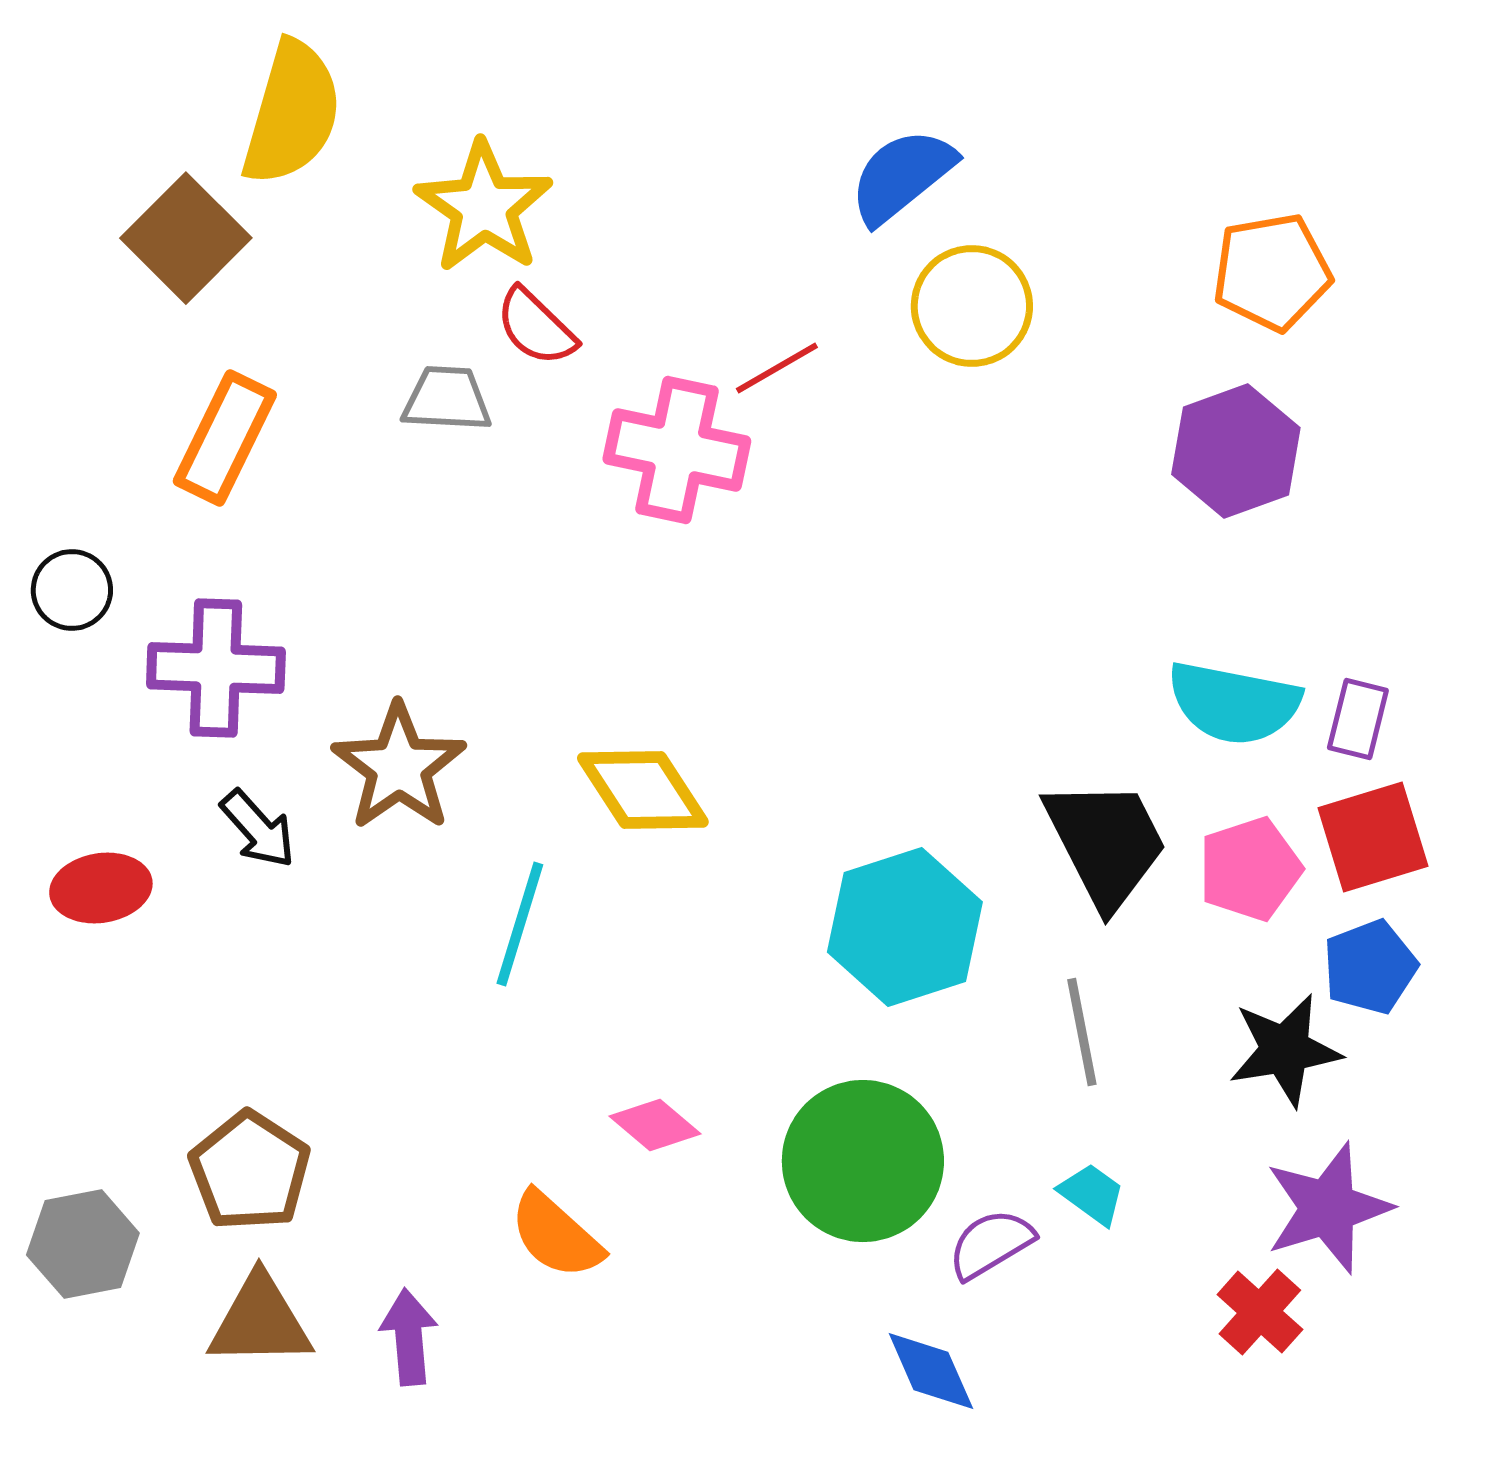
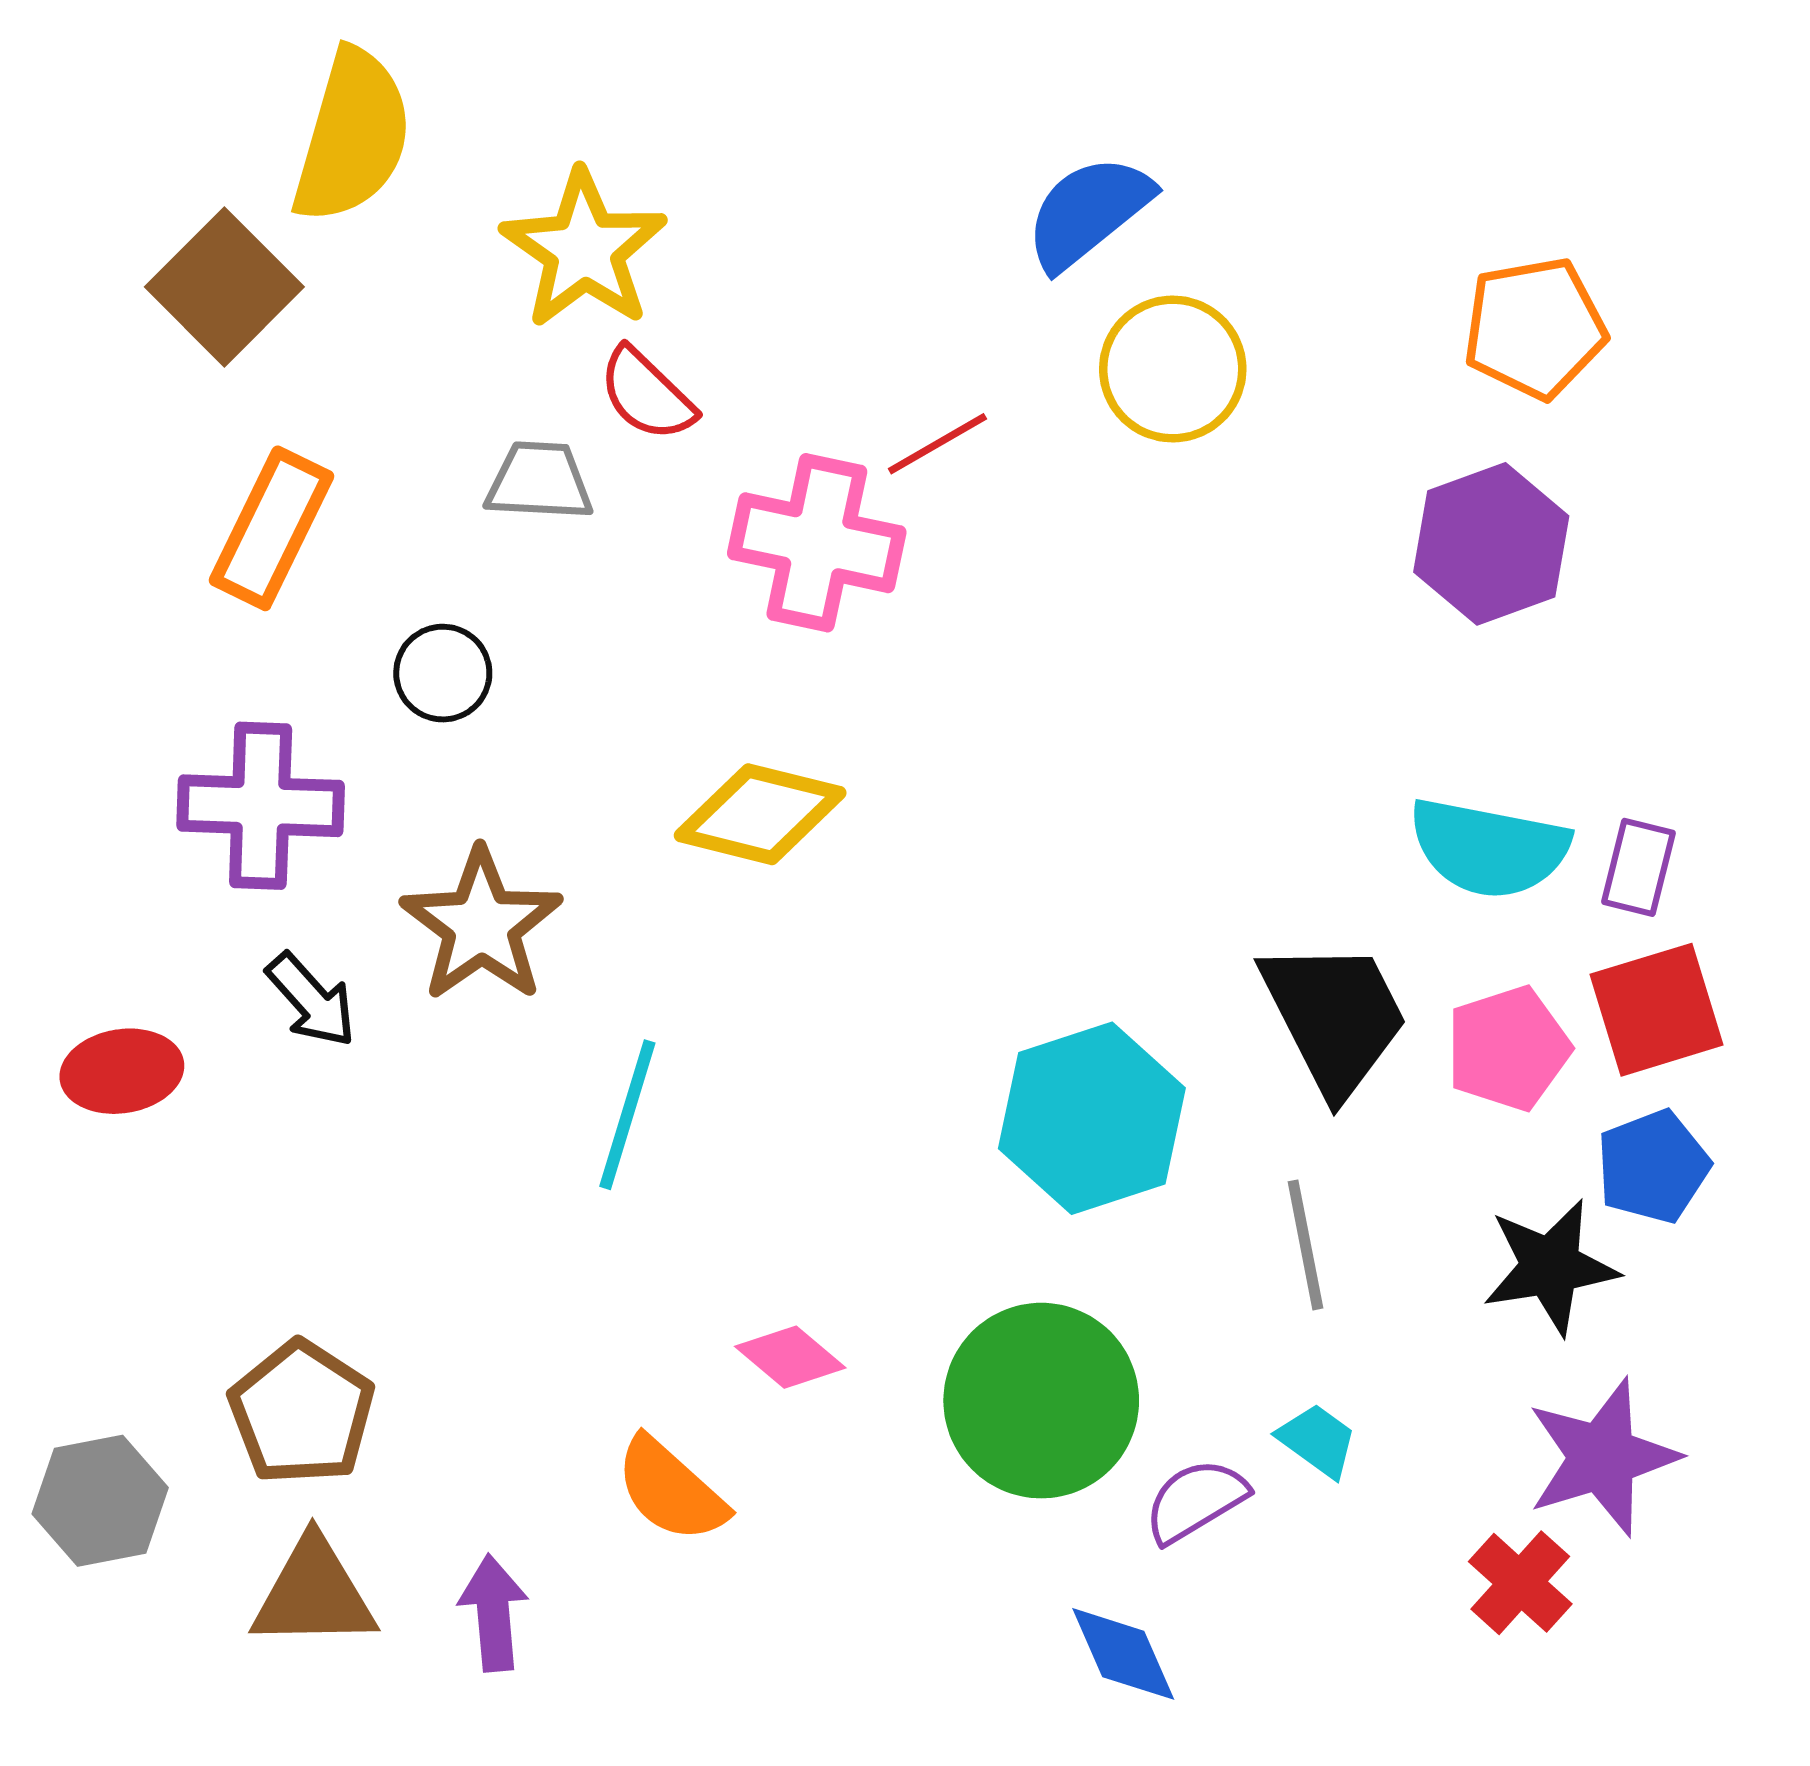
black circle: (72, 590) -> (443, 673), moved
yellow diamond: (643, 790) -> (760, 814), moved, turned -43

